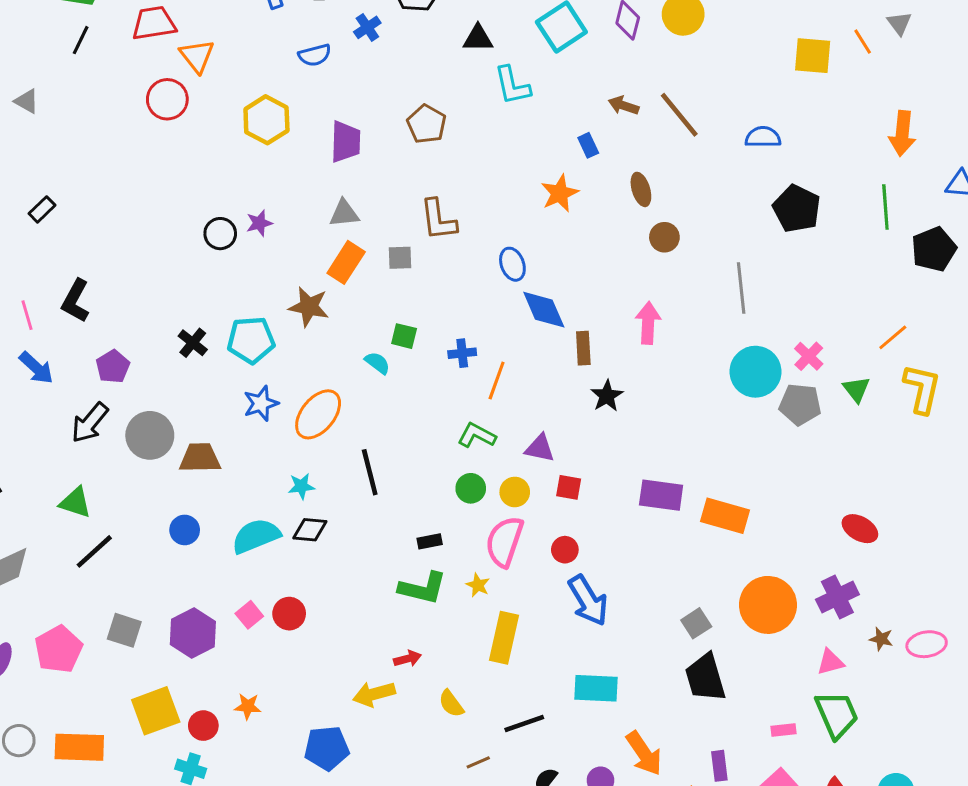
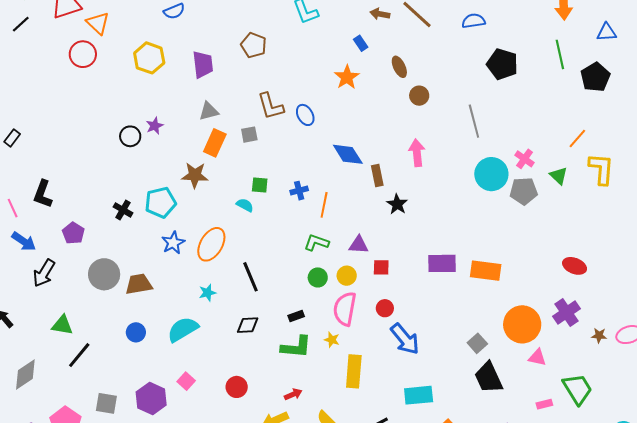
black line: (81, 40) -> (21, 24), turned 30
blue ellipse: (512, 264) -> (305, 115), moved
black arrow: (90, 423) -> (44, 273), moved
black diamond: (310, 530) -> (248, 325), moved
red circle: (289, 614) -> (237, 387), moved
pink triangle: (830, 662) -> (537, 357), moved, turned 36

